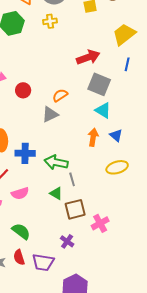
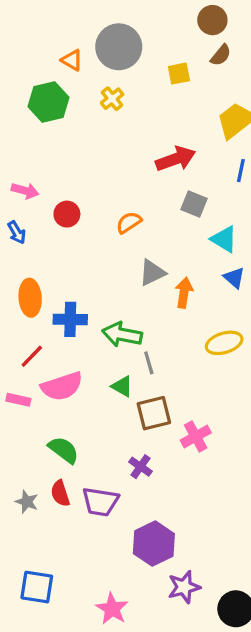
yellow cross: (50, 21) -> (112, 99), turned -32
gray square: (99, 84) -> (194, 204), size x0.7
cyan triangle: (103, 110) -> (224, 239), moved
gray triangle: (50, 114) -> (152, 273), moved
blue triangle: (116, 135) -> (234, 278), moved
pink semicircle: (20, 193) -> (62, 386), size x1.4

